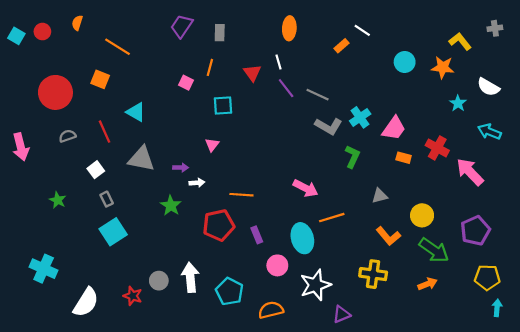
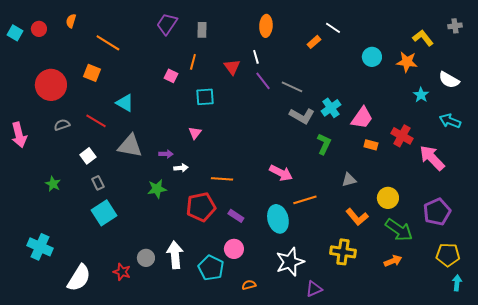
red line: (104, 132) -> (96, 121), turned -35
green star: (171, 206) -> (157, 189), turned 30
purple rectangle: (257, 235) -> (236, 216), turned -35
pink circle: (277, 265) -> (234, 249), moved
orange semicircle: (271, 310) -> (249, 285), size x0.6

